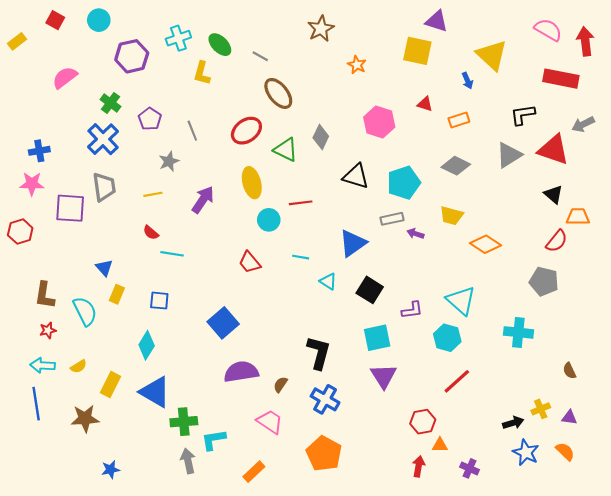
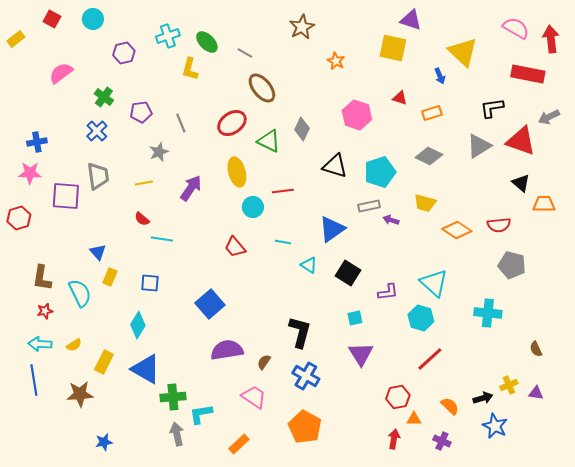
purple hexagon: (132, 56) -> (124, 53), size x0.7
purple pentagon: (150, 119) -> (141, 112), turned 30
blue cross: (103, 139) -> (97, 131), size x0.7
red semicircle: (557, 241) -> (499, 225), moved, turned 45
cyan square: (377, 338) -> (355, 318), size x0.6
orange semicircle: (565, 451) -> (450, 406), moved

